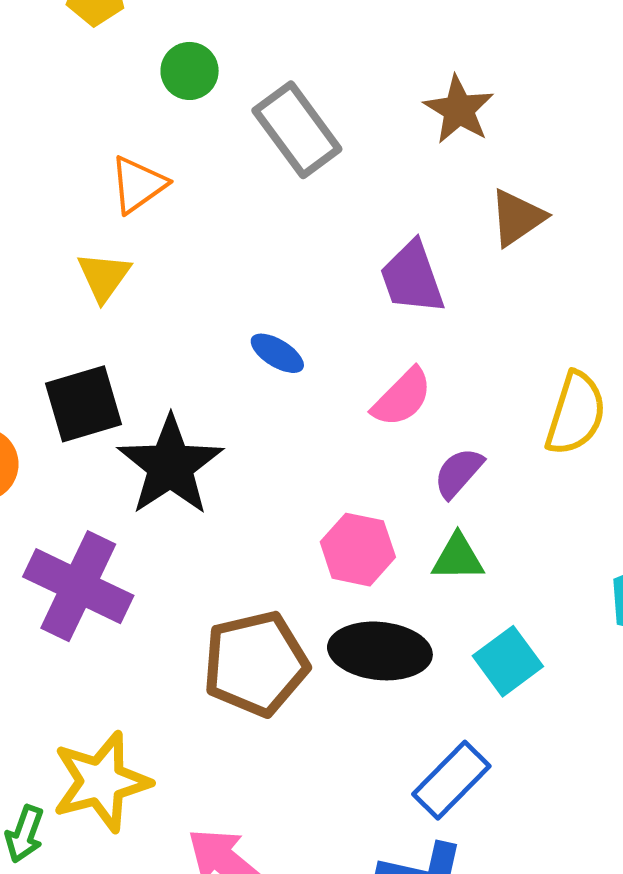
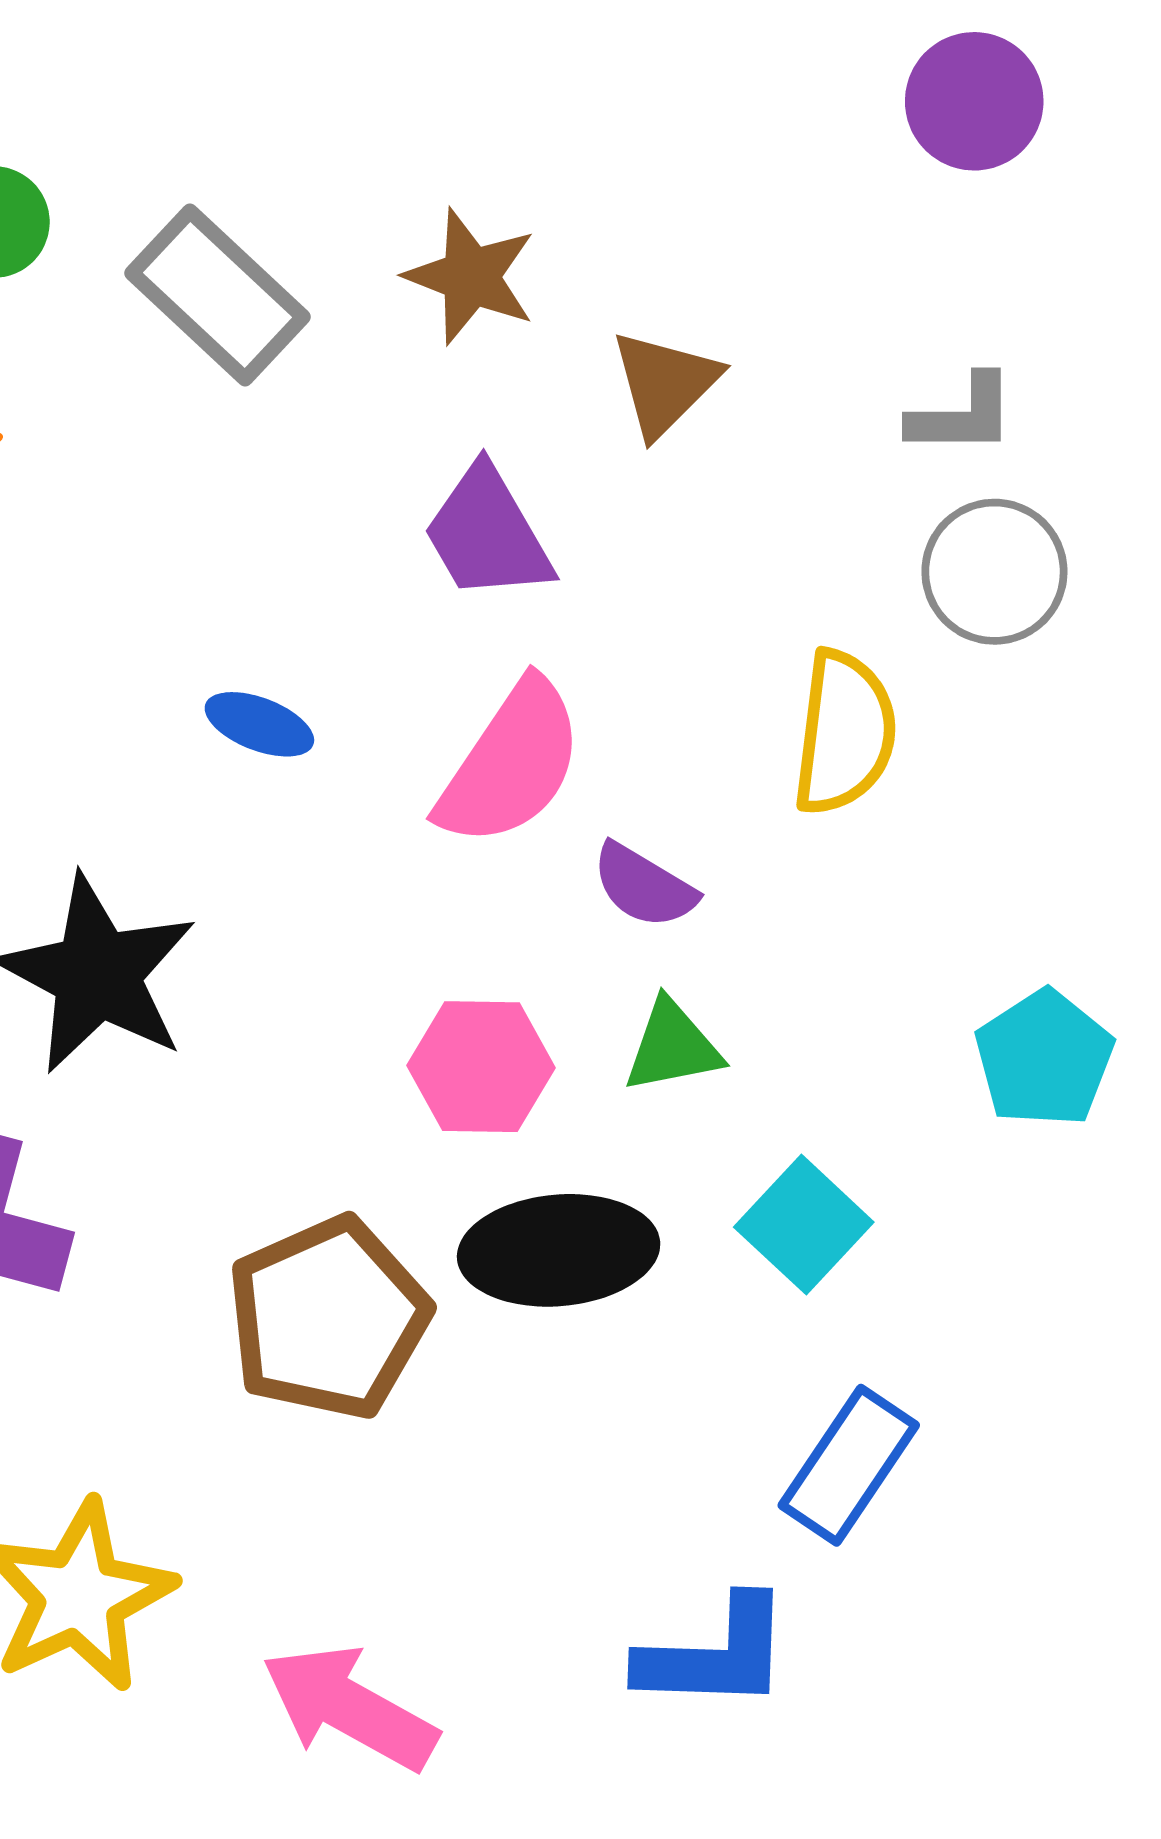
brown star: (459, 110) -> (471, 277), moved
pink semicircle: (402, 397) -> (511, 764), size x1.4
purple semicircle: (458, 473) -> (644, 886), turned -90
blue rectangle: (451, 780) -> (849, 1465), moved

